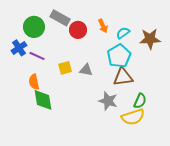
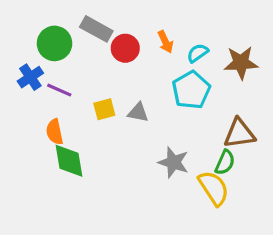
brown triangle: (123, 77) -> (239, 133), moved
yellow semicircle: (133, 117) -> (214, 188), turned -105

